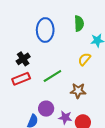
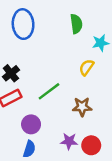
blue ellipse: (45, 30) -> (23, 24), moved
purple circle: (46, 109) -> (31, 124), moved

